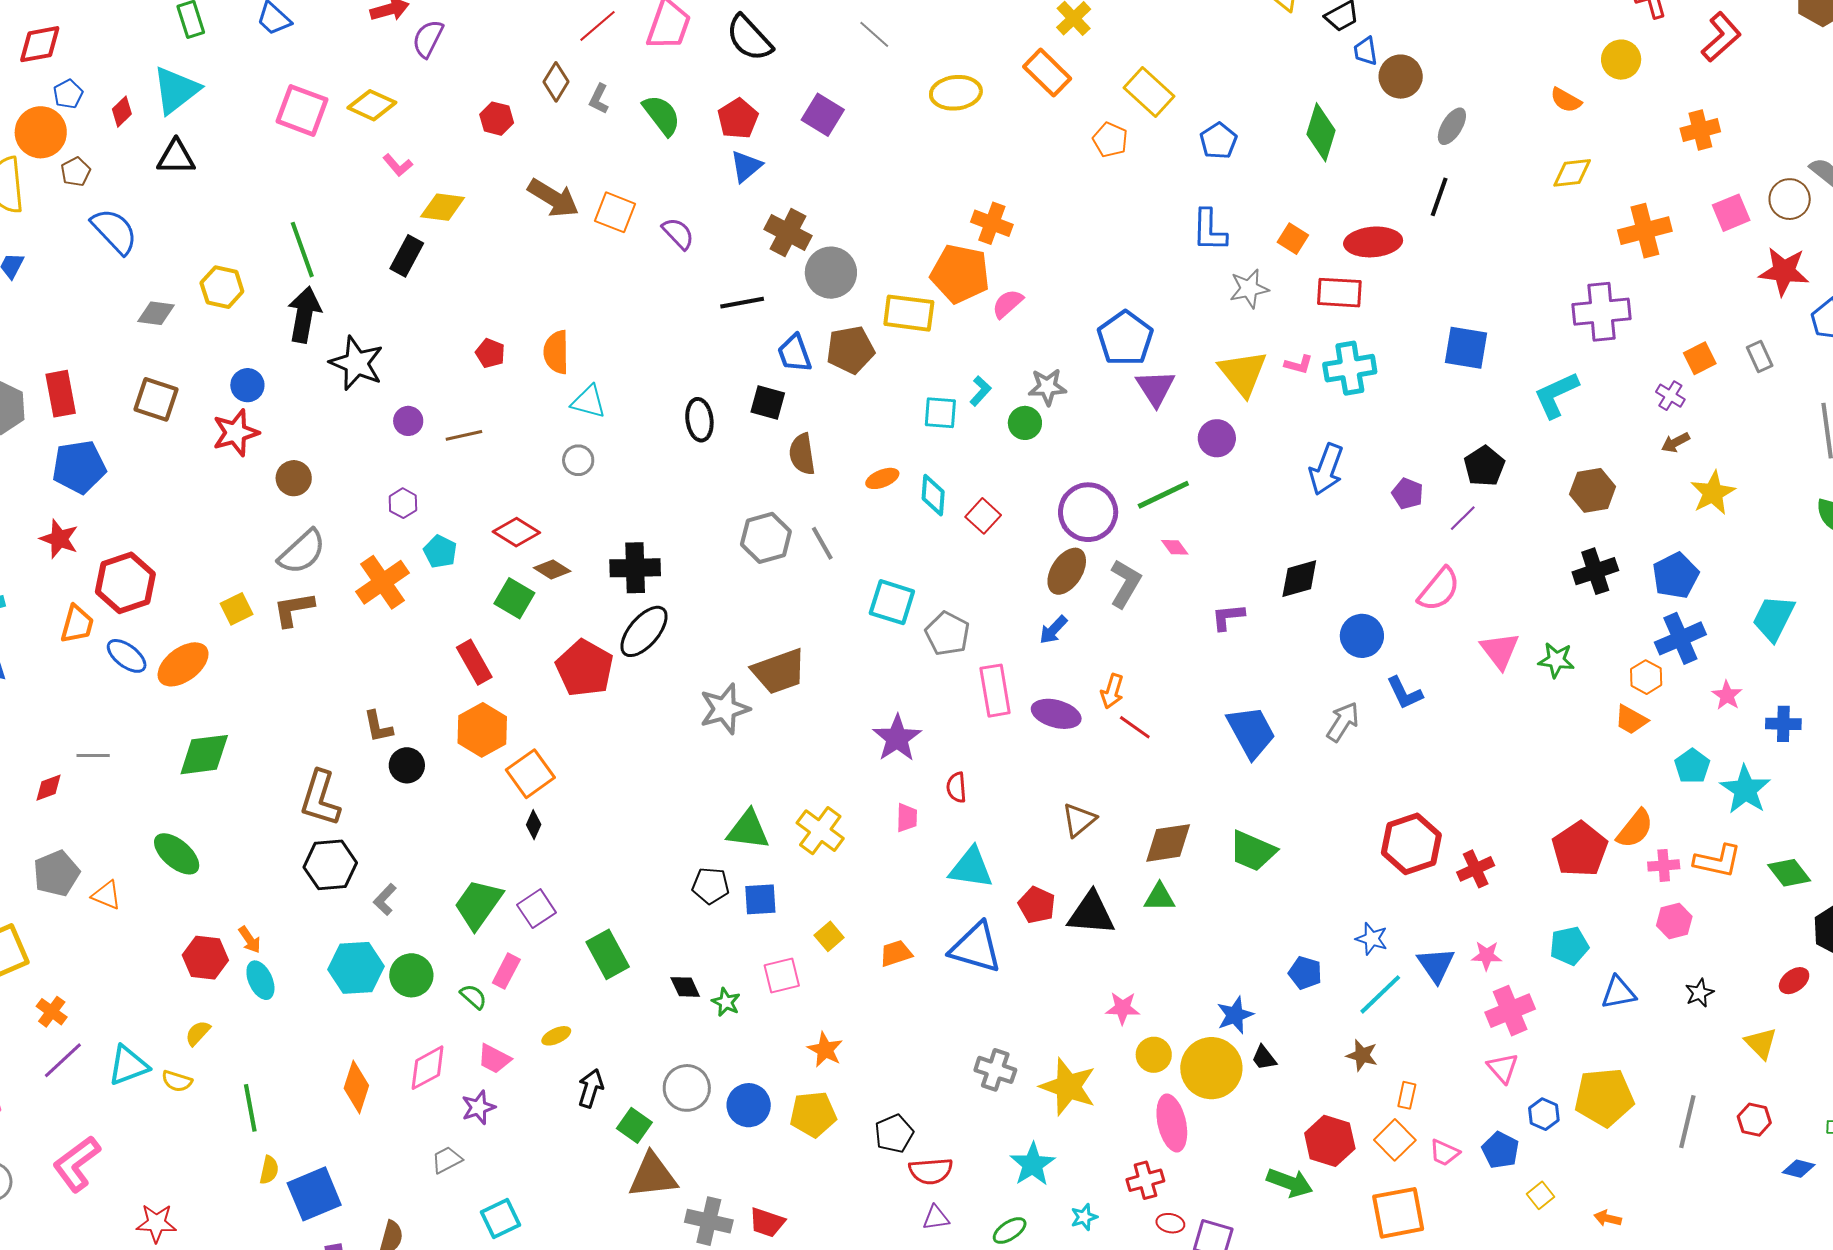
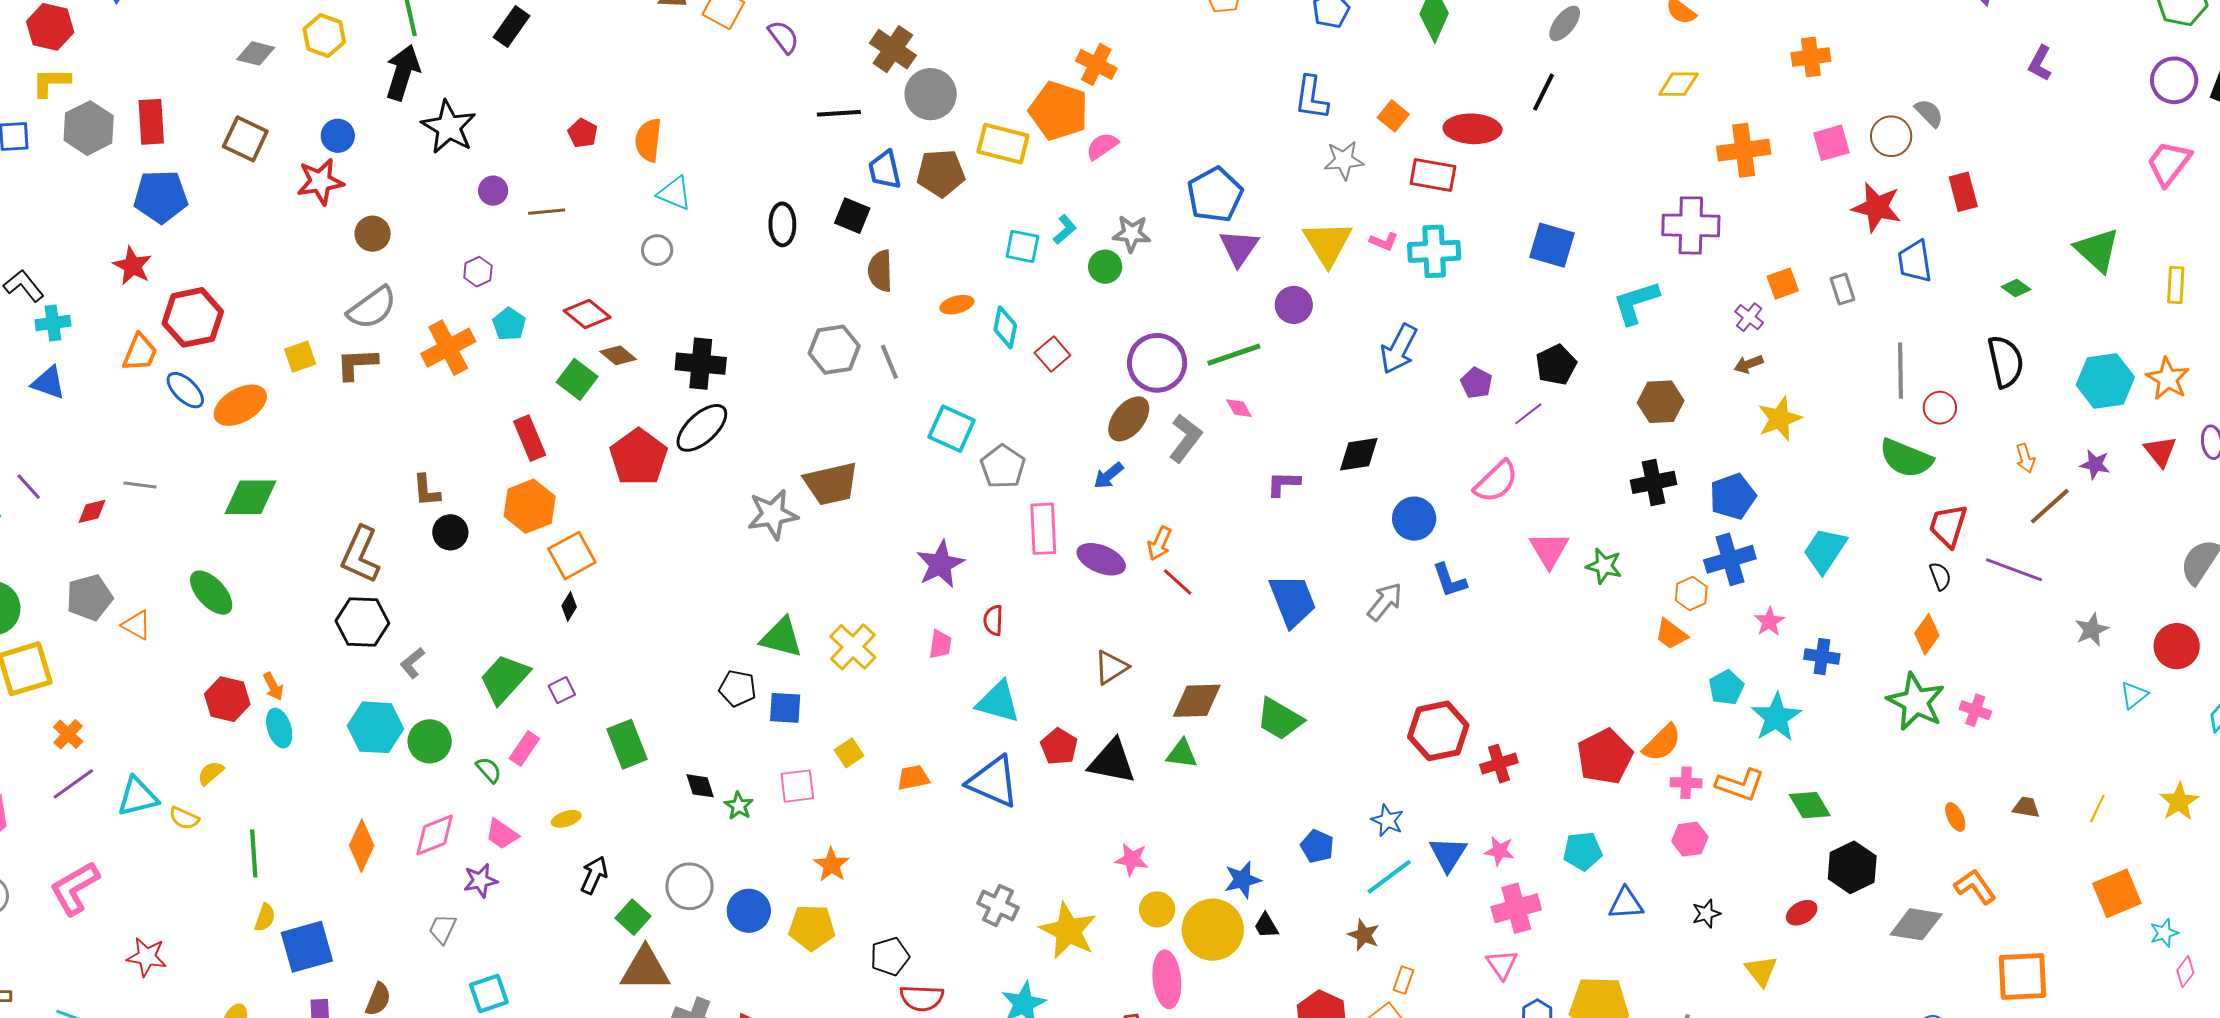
purple square: (536, 909) -> (562, 690), size x0.7
gray trapezoid: (447, 1160) -> (443, 929), turned -44

